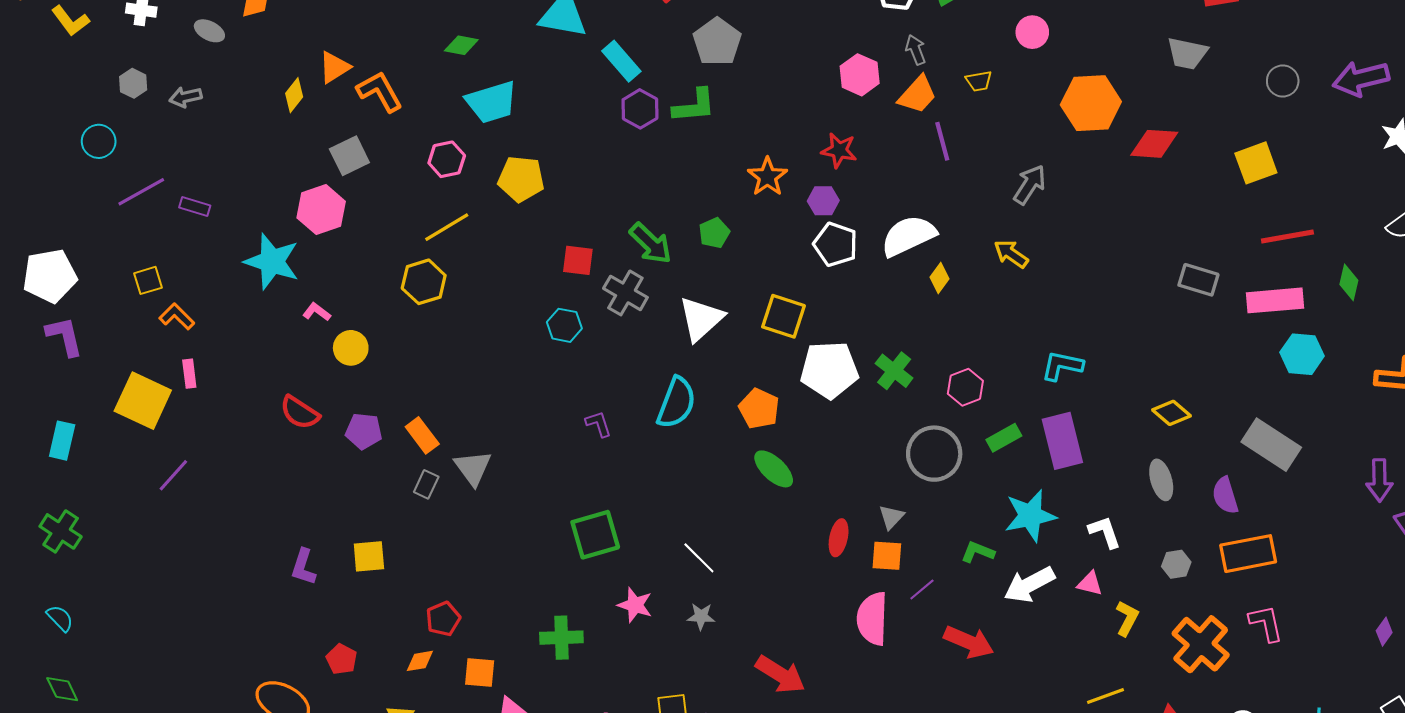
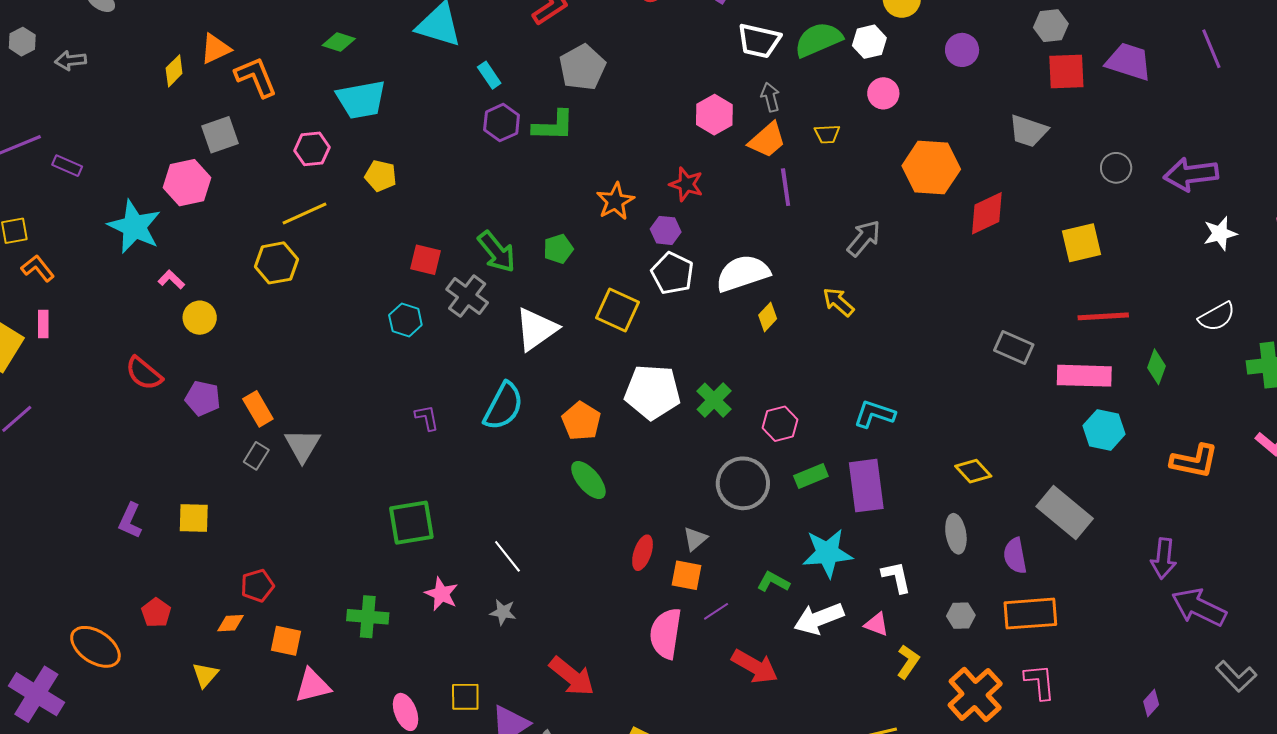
cyan rectangle: (621, 61) -> (489, 75), size x0.7
red diamond: (1154, 144) -> (987, 213), turned -36
yellow pentagon: (521, 179) -> (381, 176), size x0.7
yellow square: (784, 316) -> (617, 310), moved

